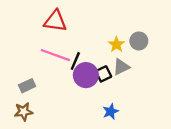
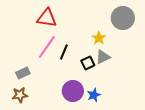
gray circle: (139, 41) -> (123, 18), moved, size x1.5
pink line: (55, 55) -> (47, 47), turned -75
purple circle: (86, 75) -> (73, 91), moved

